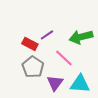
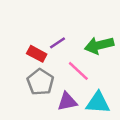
purple triangle: (55, 83) -> (67, 102), turned 42

